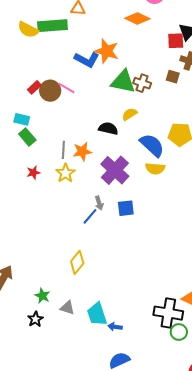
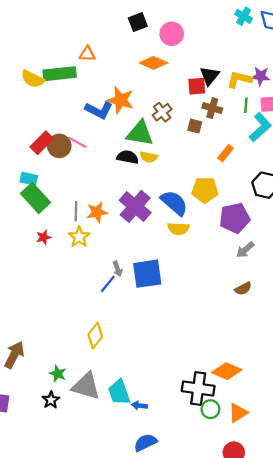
brown cross: (142, 83) -> (162, 112), moved, turned 36
red rectangle: (34, 87) -> (42, 143), size x1.5
yellow semicircle: (129, 114) -> (149, 157), moved, turned -133
black semicircle: (108, 129) -> (128, 157), moved
green rectangle: (27, 137) -> (36, 198), size x1.5
purple cross: (115, 170) -> (135, 206), moved
blue square: (126, 208) -> (147, 274), size x1.6
gray triangle: (67, 308) -> (86, 386), size x1.8

